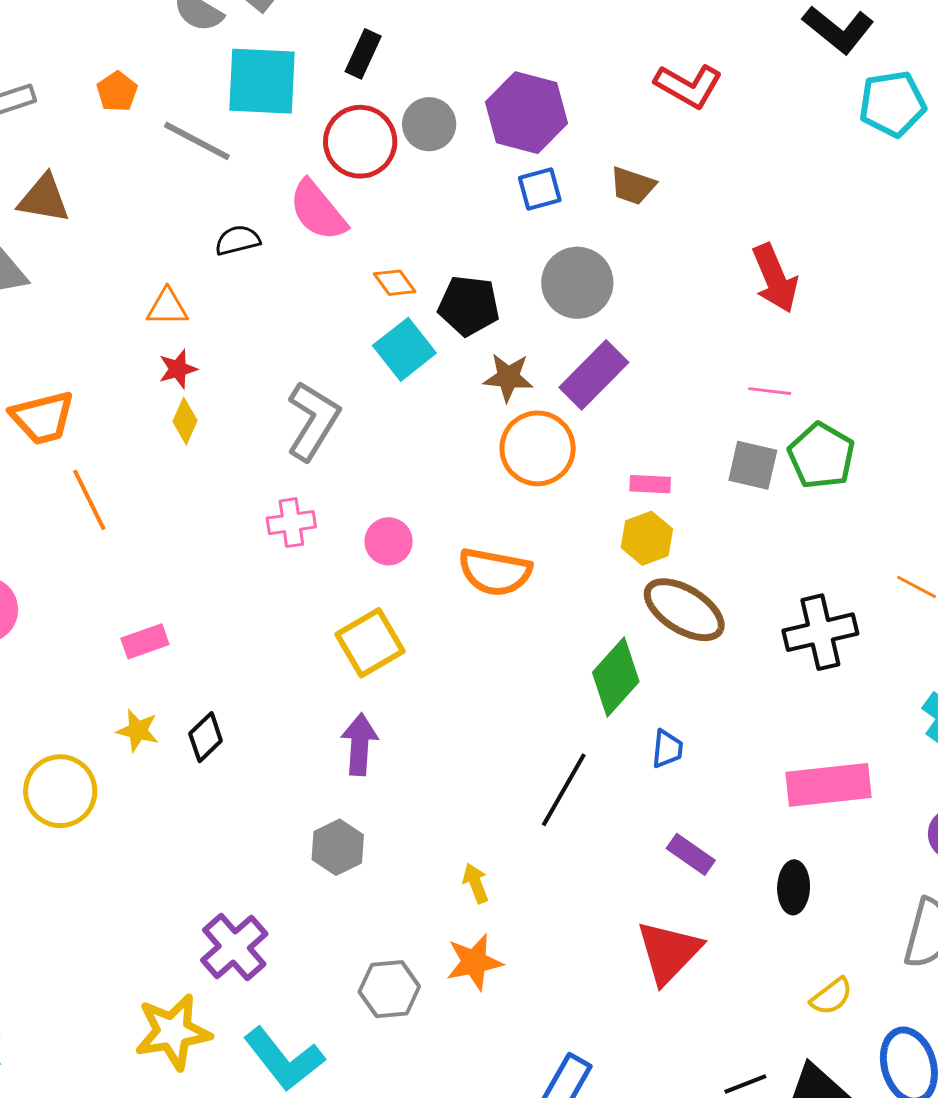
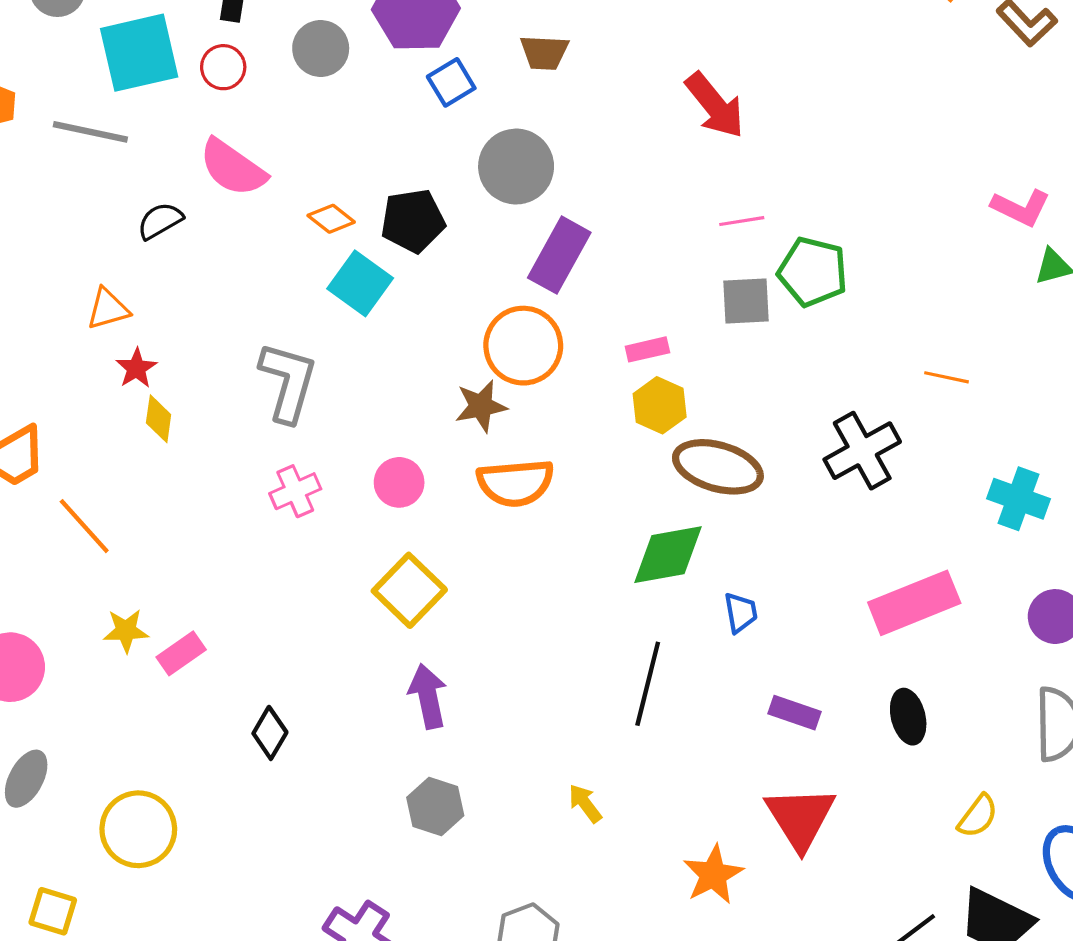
red circle: (360, 142) -> (223, 67), moved, size x0.6
brown star: (508, 377) -> (481, 406), moved
green diamond: (616, 677) -> (668, 555), turned 54
yellow star: (138, 730) -> (126, 631), moved
orange star: (474, 962) -> (713, 875), moved

